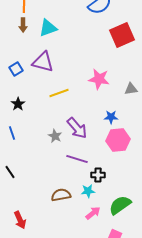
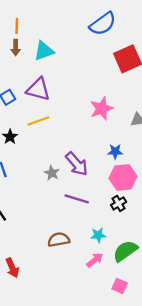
pink star: (99, 79) -> (102, 109), turned -30
yellow line: (59, 93) -> (38, 121), moved
black cross: (98, 175) -> (119, 203), moved, turned -32
cyan star: (88, 191) -> (98, 235), moved

